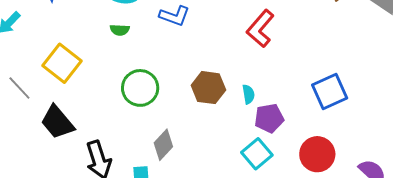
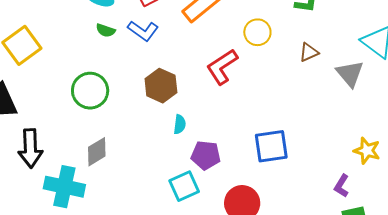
green semicircle: (120, 30) -> (106, 30), moved
brown hexagon: (208, 88) -> (161, 86), moved
cyan semicircle: (248, 94) -> (180, 124), moved

